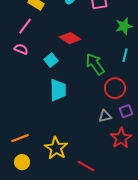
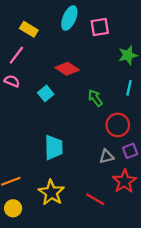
green arrow: (95, 64) -> (95, 98), size x0.7
cyan trapezoid: (58, 90) -> (54, 147), moved
red line: (86, 166) -> (95, 199), moved

